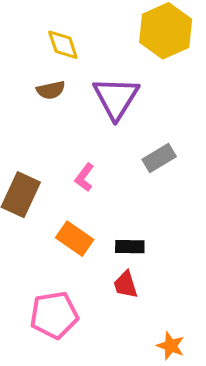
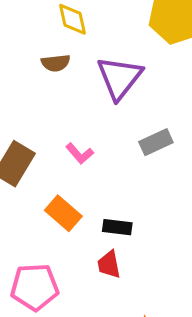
pink L-shape: (84, 177) -> (80, 153), turned -84

